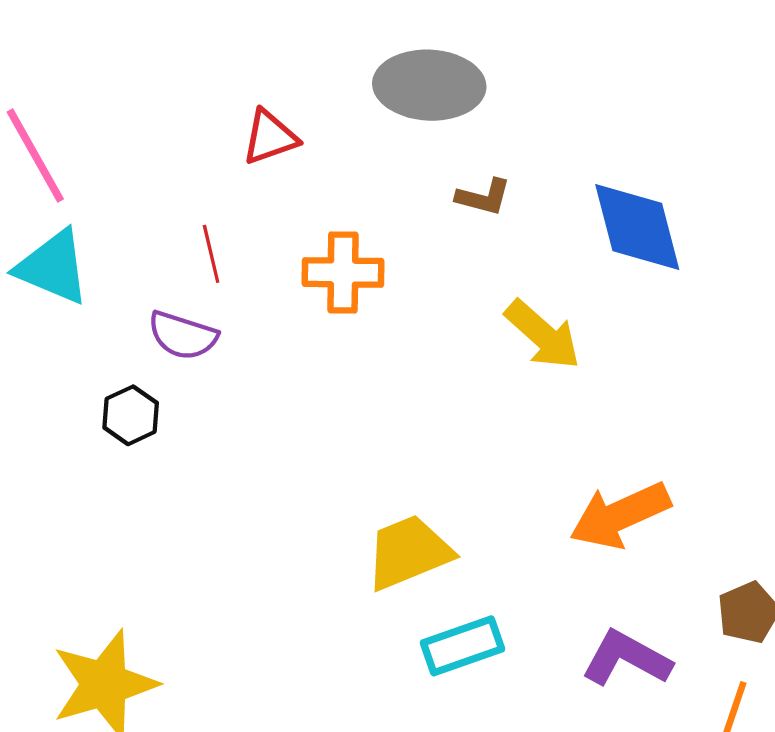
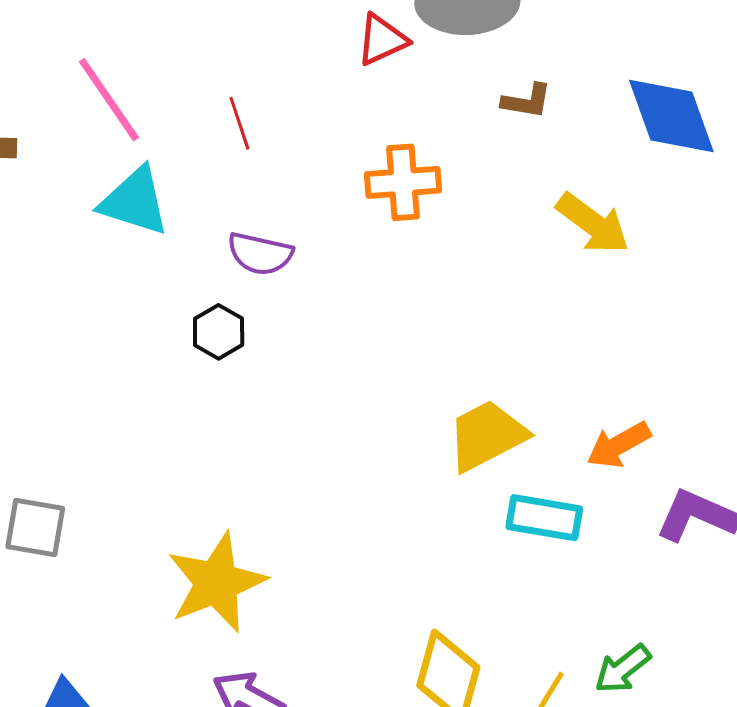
red triangle: (270, 137) -> (382, 40), moved
red line: (211, 254) -> (239, 123), moved
orange arrow: (620, 515) -> (619, 445), moved, size x0.7
cyan rectangle: (462, 646) -> (544, 518), turned 34

